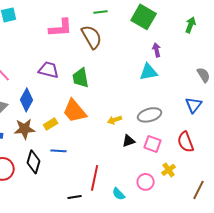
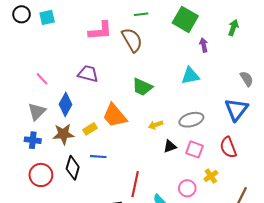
purple arrow: (157, 50) -> (204, 45), moved
green trapezoid: (81, 78) -> (142, 87), moved, turned -55
blue triangle: (194, 105) -> (236, 109), size x1.4

